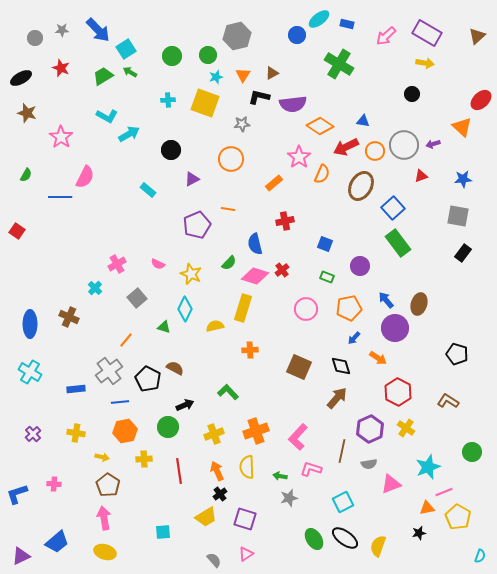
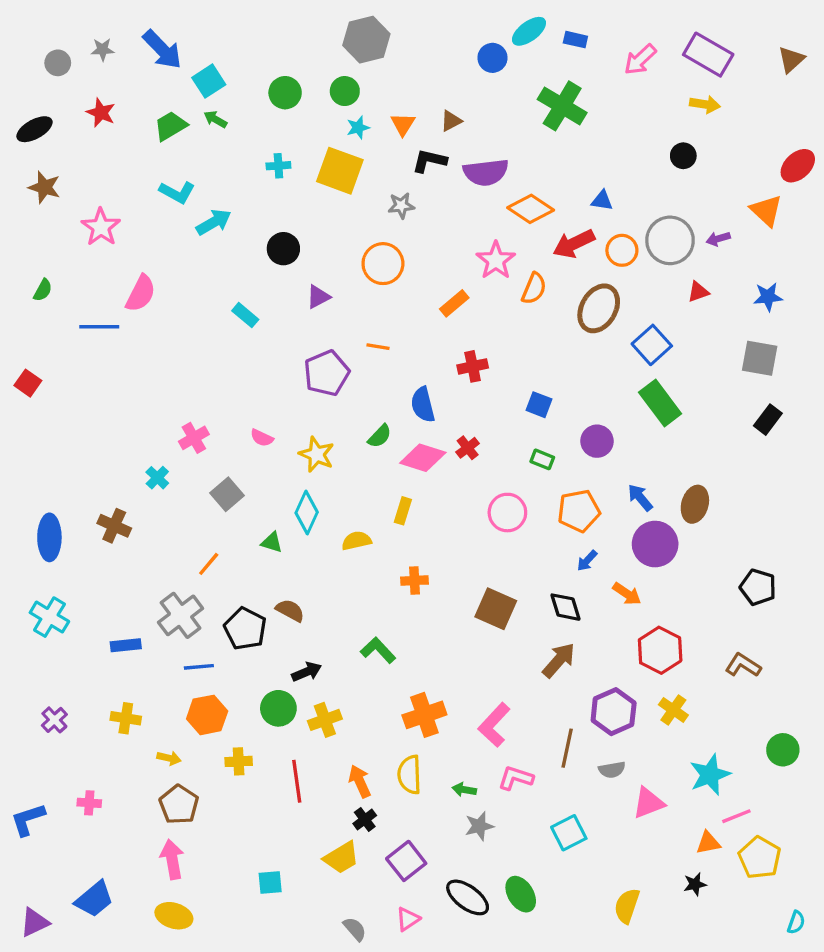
gray hexagon: (237, 36) -> (366, 40), moved
yellow rectangle: (243, 308) -> (403, 511), size x0.6
yellow cross: (214, 434) -> (325, 720), moved
purple square: (245, 519) -> (406, 861), turned 35
black ellipse: (345, 538) -> (468, 897), moved

